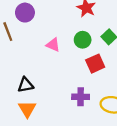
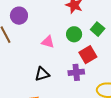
black triangle: (26, 85) -> (42, 74), moved
purple cross: (81, 97) -> (76, 72), moved

